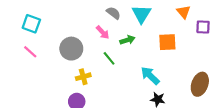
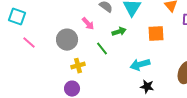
cyan square: (31, 24) -> (17, 17), moved
pink arrow: (103, 32) -> (88, 24), moved
cyan arrow: (150, 76) -> (140, 65), turned -60

